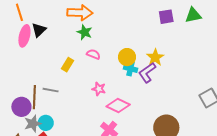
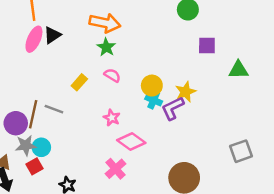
green triangle: (193, 15) -> (239, 70), moved

